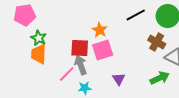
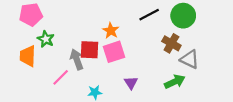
orange trapezoid: (39, 54) -> (28, 56), moved
gray arrow: (81, 65) -> (77, 59), moved
pink line: (67, 74) -> (61, 77), moved

